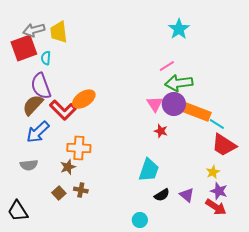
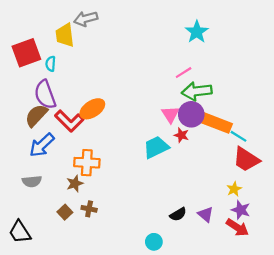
gray arrow: (34, 30) -> (86, 19), moved
red star: (161, 131) -> (181, 135), moved
cyan trapezoid: (149, 170) -> (156, 147), moved, turned -135

